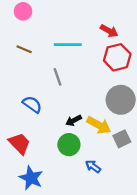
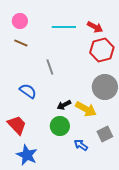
pink circle: (23, 11) -> (20, 21), moved
cyan line: (68, 45) -> (64, 27), moved
gray square: (122, 139) -> (105, 134), moved

